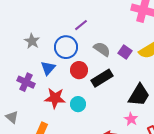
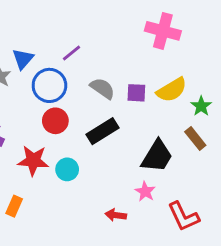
purple square: (125, 52) -> (136, 93), turned -32
blue triangle: (48, 68) -> (23, 59), moved
red circle: (79, 70) -> (55, 121), moved

